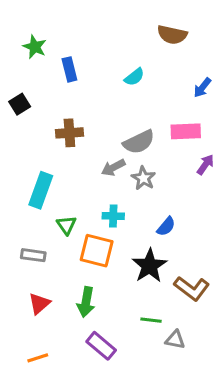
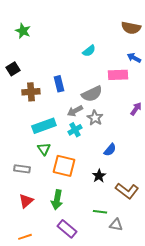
brown semicircle: (172, 35) -> (131, 28), moved
blue rectangle: (69, 69) -> (59, 84), moved
blue arrow: (202, 88) -> (134, 58), turned 80
pink rectangle: (186, 131) -> (118, 75), moved
brown cross: (69, 133) -> (31, 92), moved
cyan rectangle: (41, 190) -> (44, 126), moved, turned 50
cyan cross: (113, 216) -> (75, 130), moved, turned -32
black star: (149, 266) -> (99, 176), size x0.6

